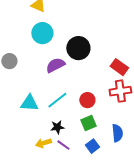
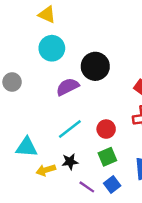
cyan triangle: (29, 103) -> (27, 147), moved
yellow arrow: (43, 143) -> (46, 170), moved
purple line: (63, 145) -> (87, 187), moved

